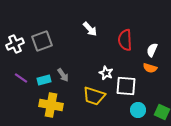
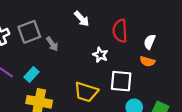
white star: (106, 73) -> (100, 55), moved
gray arrow: (63, 75) -> (52, 44), moved
cyan rectangle: (44, 80) -> (31, 75), turned -32

